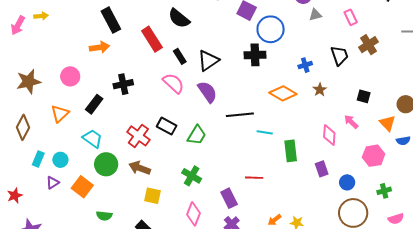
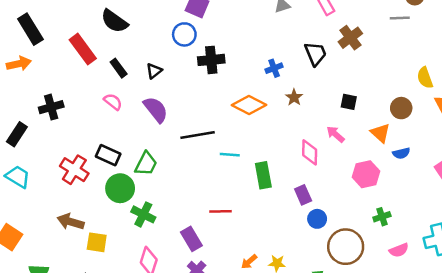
blue circle: (271, 29) -> (184, 34), moved, size x0.7
black triangle: (208, 61) -> (154, 71), size x0.6
pink semicircle: (173, 83) -> (113, 102), size x0.7
green circle: (106, 164) -> (120, 188), moved
brown arrow: (140, 168) -> (71, 222), moved
blue circle: (347, 182) -> (317, 219), moved

